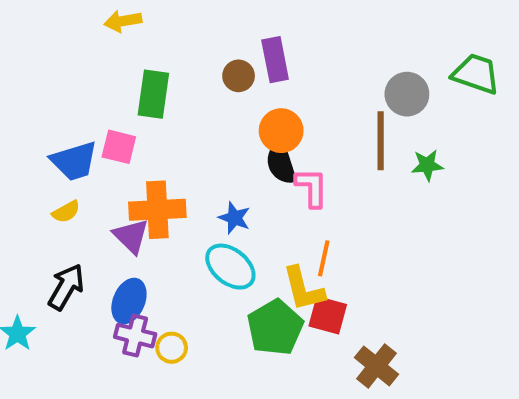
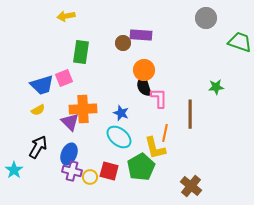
purple rectangle: (275, 60) -> (141, 35), turned -75
gray circle: (407, 94) -> (206, 18), moved
brown line: (381, 141) -> (190, 114), moved
pink square: (119, 147) -> (64, 78), turned -36
red square: (328, 315) -> (109, 171), moved

